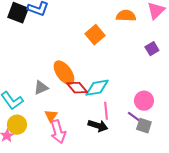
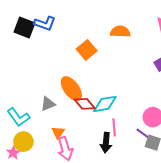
orange semicircle: (126, 16) -> (120, 32), moved
orange square: (95, 35) -> (87, 50), moved
black arrow: (98, 126) -> (106, 143), turned 78

